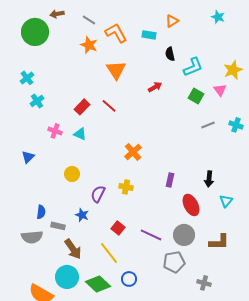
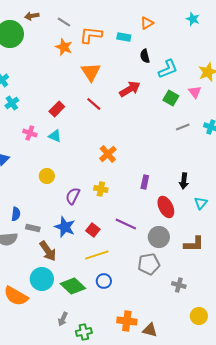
orange L-shape: (116, 33) -> (91, 35), turned -55
red arrow: (155, 87) -> (130, 89), size x1.5
red line: (109, 106) -> (94, 104), moved
blue star: (82, 215) -> (65, 227), moved, size x1.5
purple line: (151, 235) -> (126, 224), moved
yellow line: (109, 253) -> (97, 255), moved, turned -70

